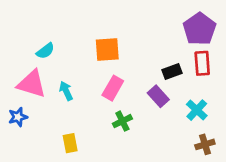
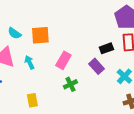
orange square: (107, 50) -> (40, 35), moved
cyan semicircle: (45, 51) -> (14, 33), turned 72

